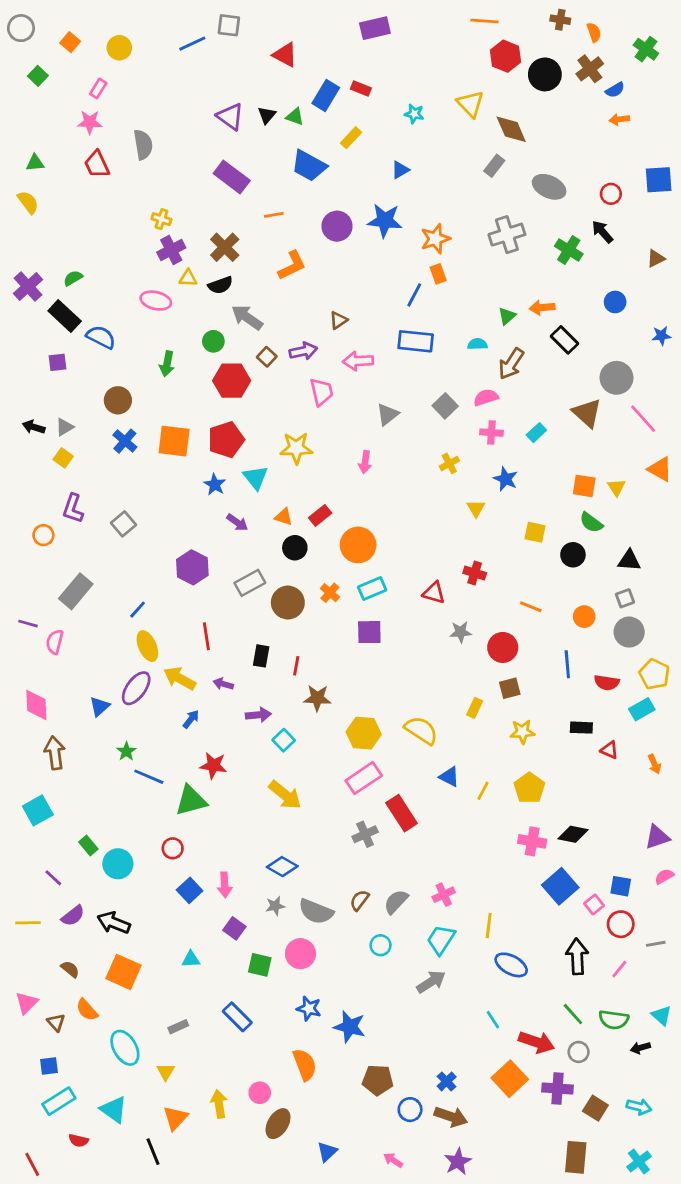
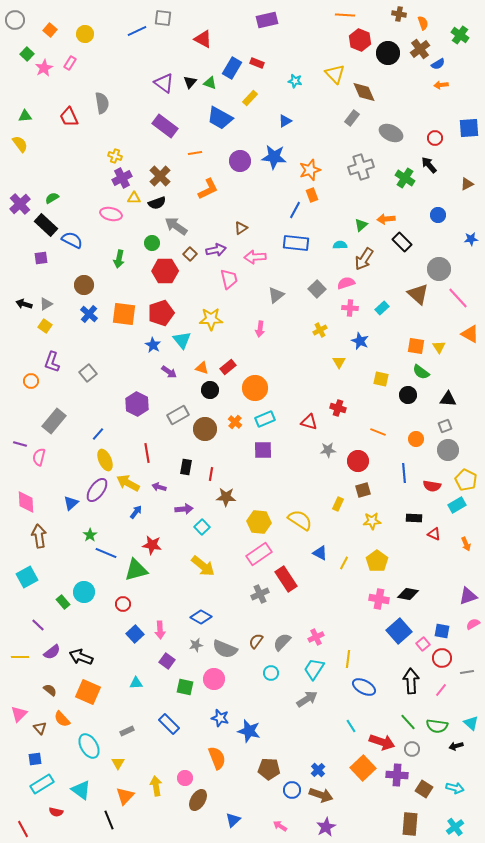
pink star: (90, 122) -> (44, 68), moved, turned -30
cyan circle: (118, 864) -> (84, 592), moved

